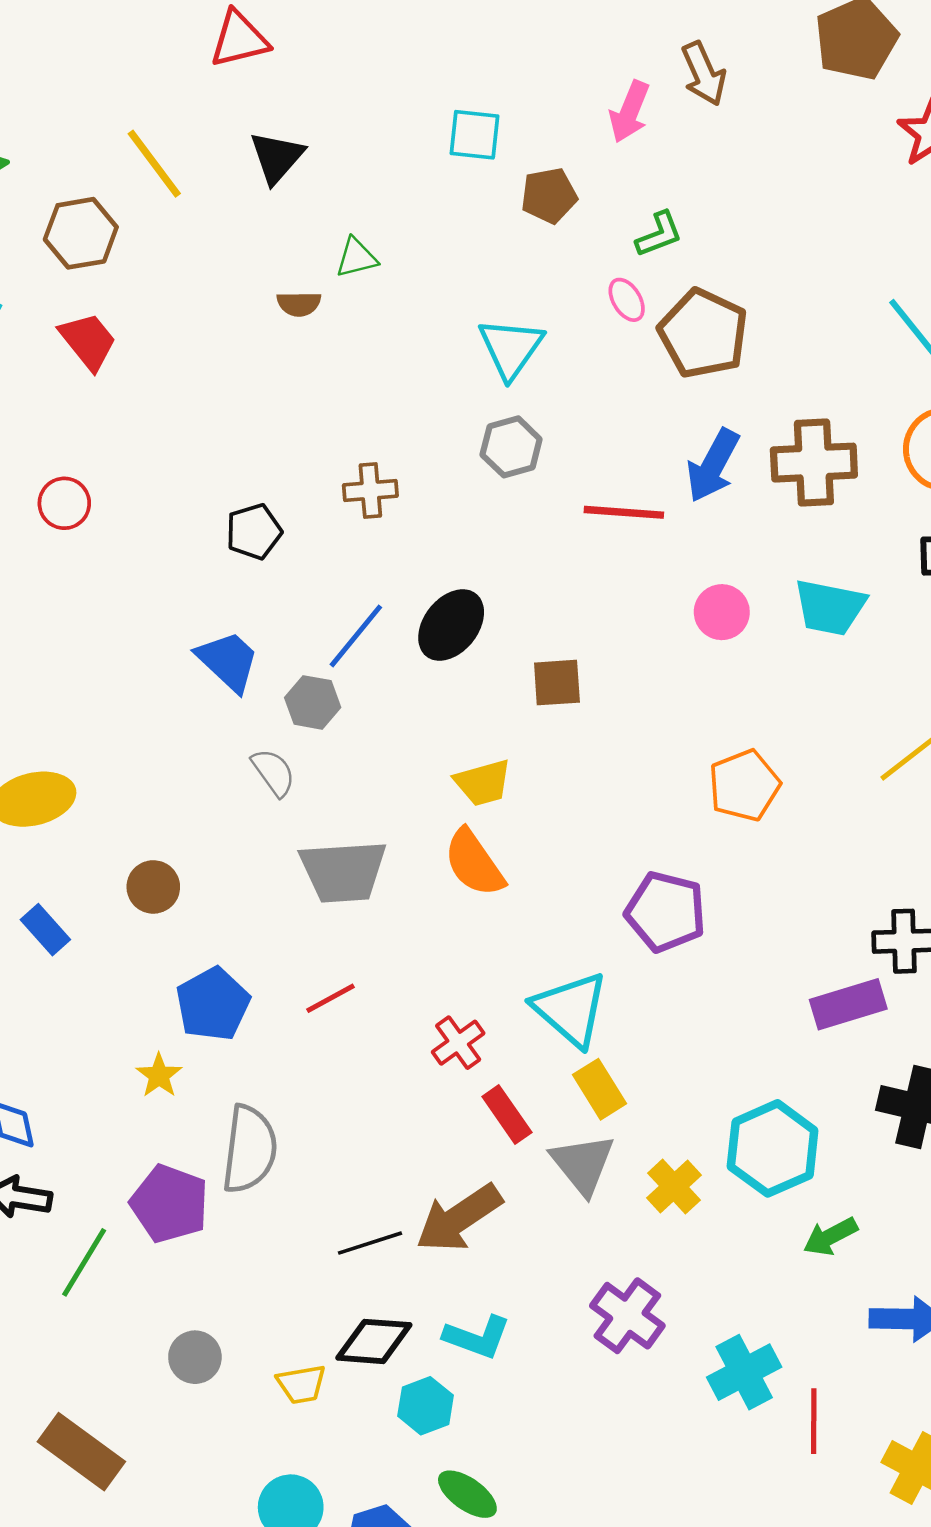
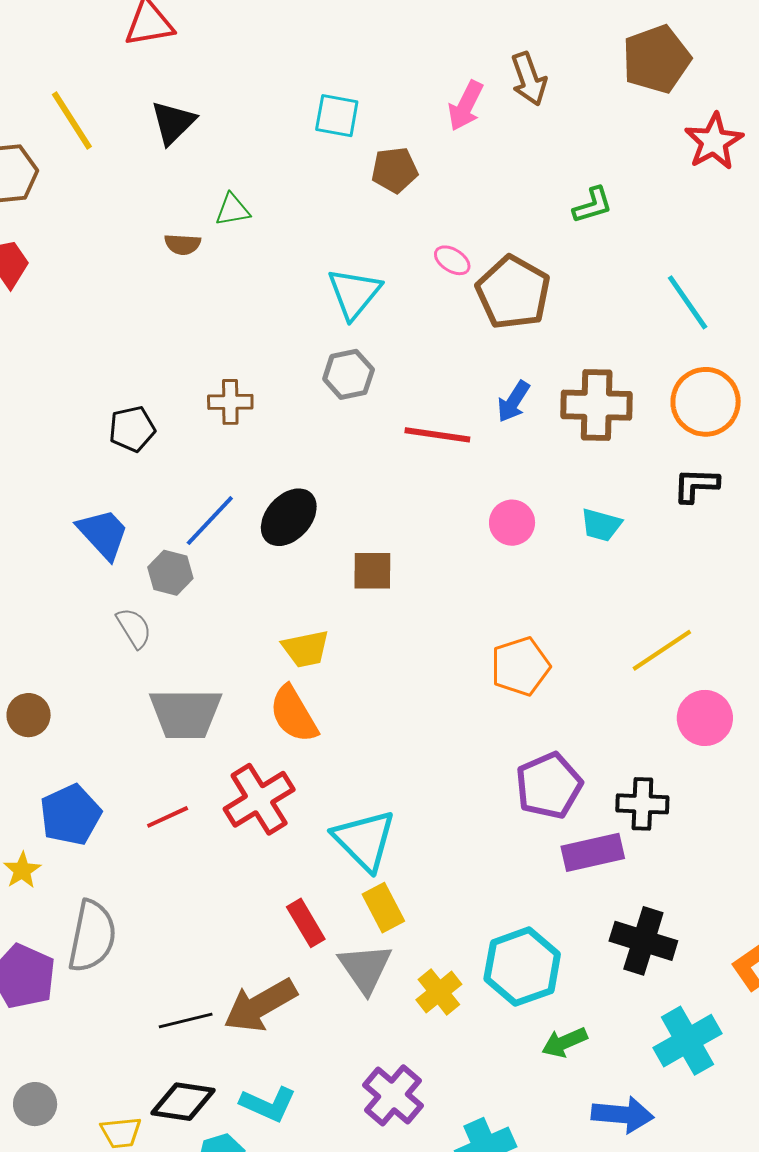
green L-shape: (659, 234) -> (593, 205), moved
pink ellipse: (627, 300) -> (452, 260), turned -30
blue arrow: (713, 465) -> (513, 402), size x0.7
cyan trapezoid: (830, 607) -> (601, 525), size x0.7
purple pentagon: (666, 912) -> (549, 786), moved, turned 30
red cross: (458, 1043) -> (259, 799), moved, size x1.6

